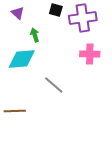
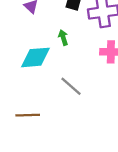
green arrow: (35, 35) -> (63, 37), moved

